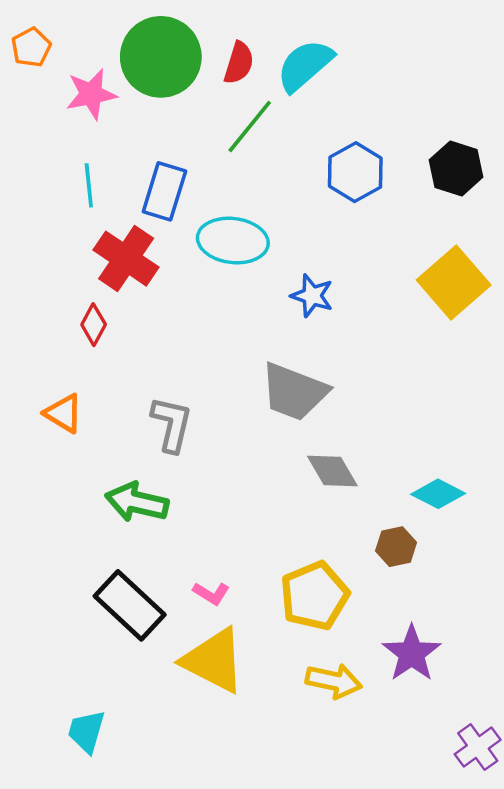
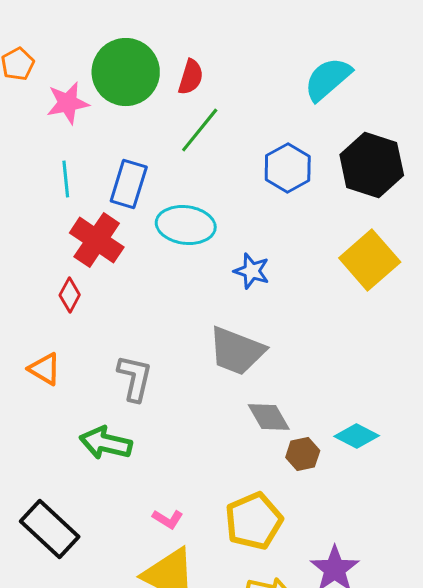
cyan semicircle: (305, 65) -> (328, 79), moved
black hexagon: (456, 169) -> (372, 165), size x1.4
brown hexagon: (396, 547) -> (303, 454), moved
black rectangle: (130, 605) -> (50, 529), moved

